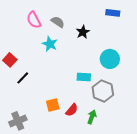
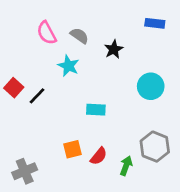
cyan rectangle: (84, 77) -> (96, 110), moved
black line: (23, 78) -> (37, 96), moved
gray hexagon: (103, 91) -> (155, 147), moved

